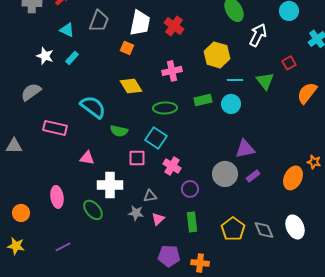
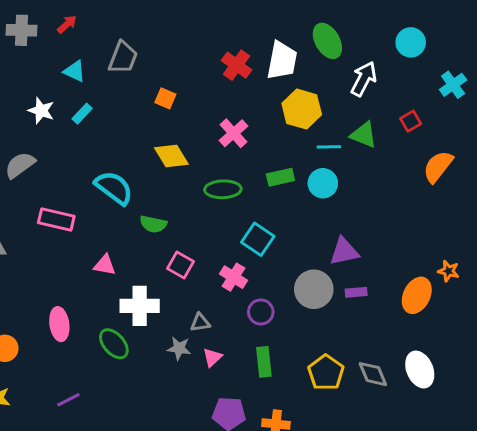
white trapezoid: (140, 23) -> (282, 61), moved
pink cross: (172, 71) -> (234, 133), turned -30
green triangle: (265, 81) -> (364, 135), moved, turned -30
cyan square: (156, 138) -> (258, 239), moved
pink square: (137, 158) -> (180, 265), turned 30
purple rectangle: (253, 176) -> (356, 292), turned 32

